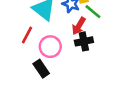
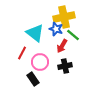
black cross: (84, 41) -> (65, 66), moved

